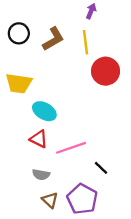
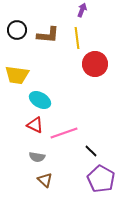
brown L-shape: (53, 39) -> (48, 35), turned 35
purple pentagon: (82, 199) -> (101, 179), moved

